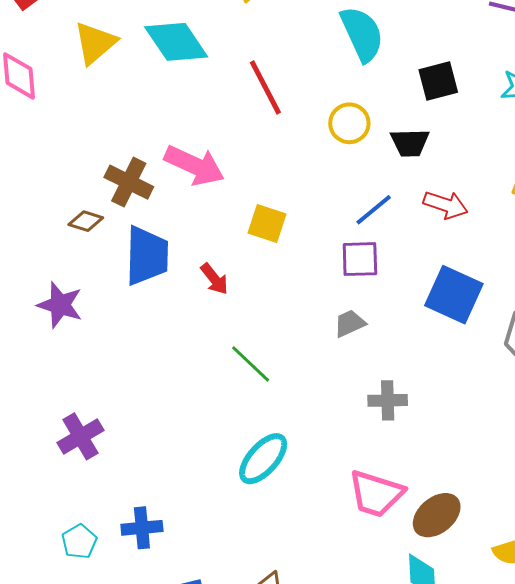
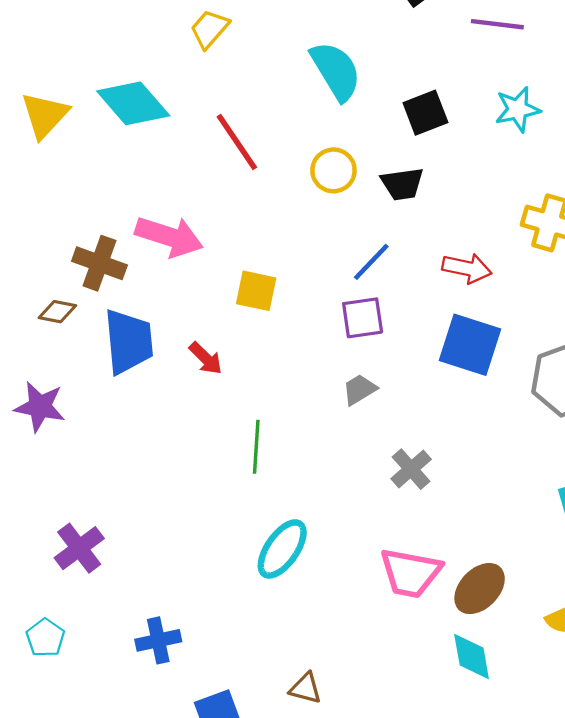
red arrow: (446, 205) -> (467, 268), moved
green line: (251, 364) -> (256, 447), turned 57
gray cross: (388, 400) -> (411, 469), turned -33
cyan pentagon: (79, 542) -> (45, 638), moved

